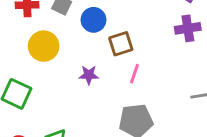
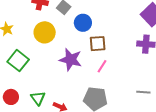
purple star: (89, 75) -> (71, 60), size x1.6

